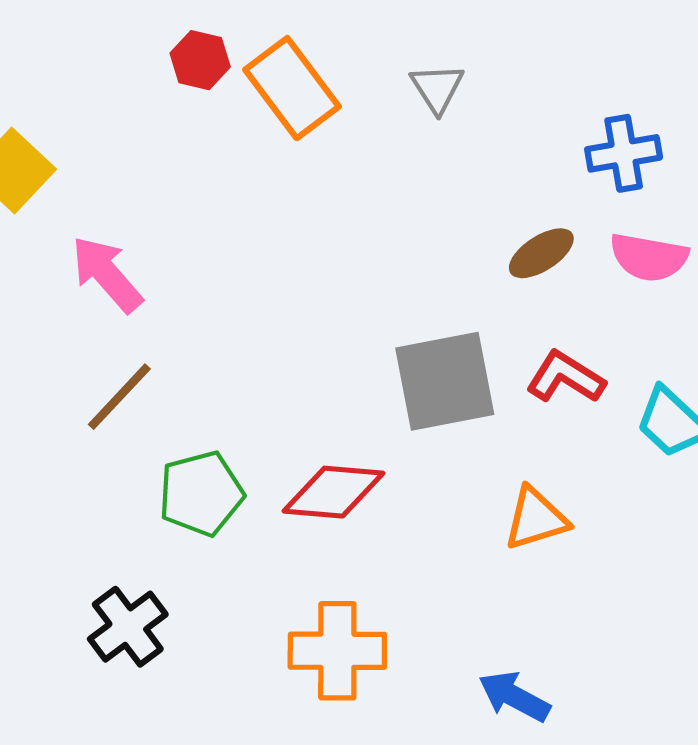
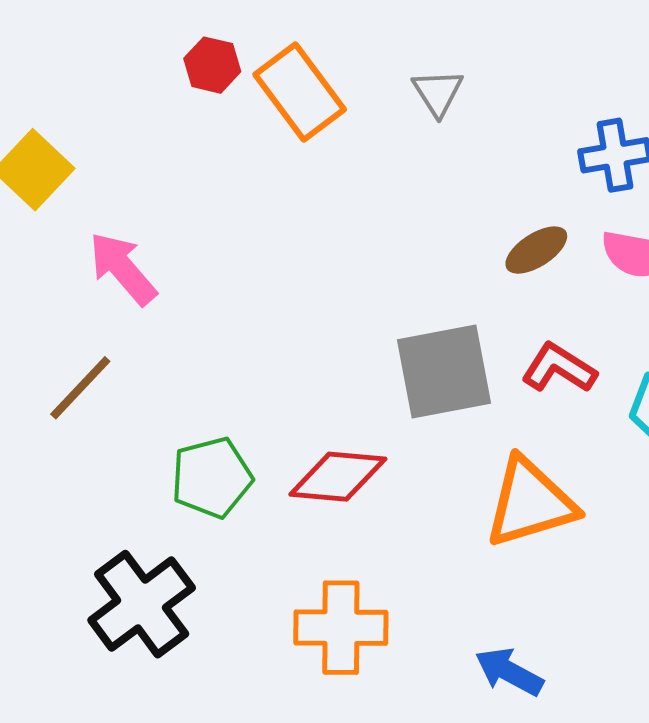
brown line: (119, 397) -> (80, 388), moved
orange triangle: (536, 519) -> (530, 503), size x1.5
black cross: (128, 627) -> (142, 604), size x1.4

